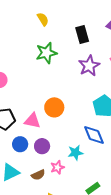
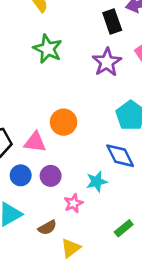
black rectangle: (82, 34) -> (112, 22), moved
green star: (46, 53) -> (48, 49), turned -30
brown semicircle: (38, 175) -> (47, 227), moved

